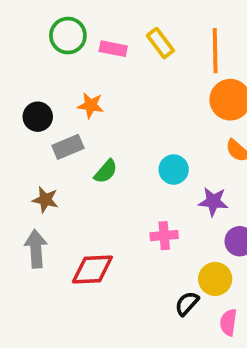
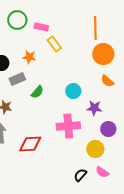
yellow rectangle: (160, 43) -> (54, 44), moved
pink cross: (164, 236) -> (68, 126), size x1.6
black semicircle: (187, 303) -> (80, 175), moved
pink semicircle: (228, 322) -> (102, 172), turned -64

